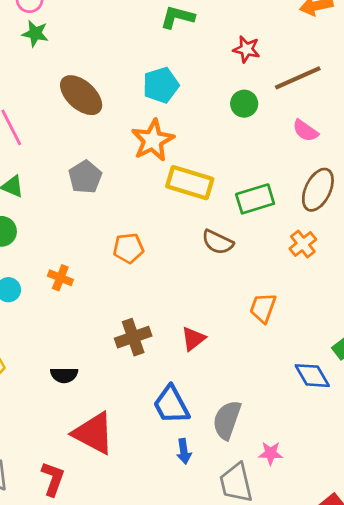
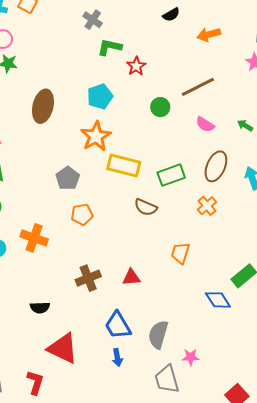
red star: (247, 49) -> (136, 66), moved, turned 30
brown ellipse: (81, 95) -> (43, 106), turned 64
gray pentagon: (85, 177) -> (68, 178), moved
orange cross: (60, 278) -> (34, 238), size x1.5
red triangle: (193, 339) -> (131, 277), turned 36
blue arrow: (184, 451) -> (117, 358), moved

